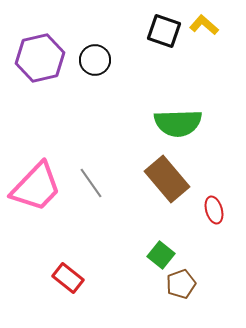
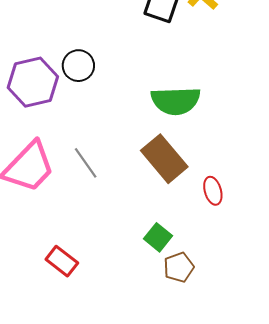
purple hexagon: (40, 58) -> (33, 82), moved
black circle: (95, 60) -> (78, 66), moved

